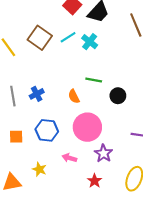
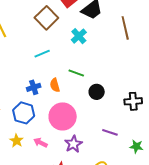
cyan line: (68, 37) -> (42, 54), moved
brown square: (40, 38) -> (46, 18), moved
blue cross: (37, 94) -> (34, 87), moved
yellow star: (39, 169) -> (17, 141), moved

